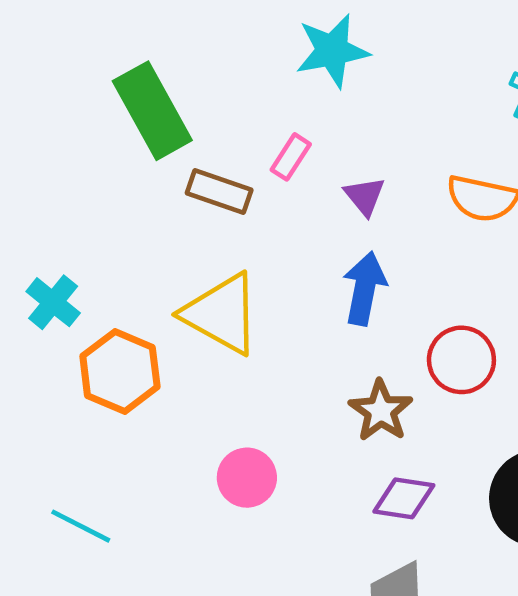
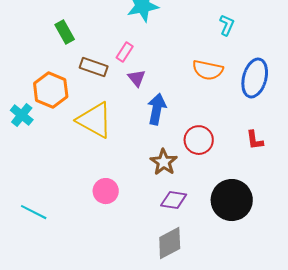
green rectangle: (152, 111) -> (65, 32), size x0.6
purple triangle: (365, 196) -> (137, 78), moved
orange hexagon: (120, 371) -> (51, 90), moved

